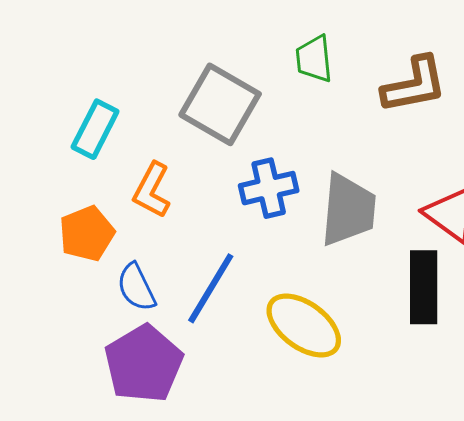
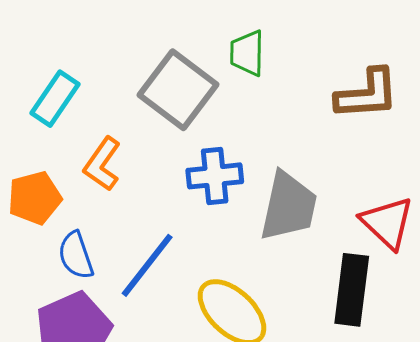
green trapezoid: (314, 59) -> (247, 53), moved

